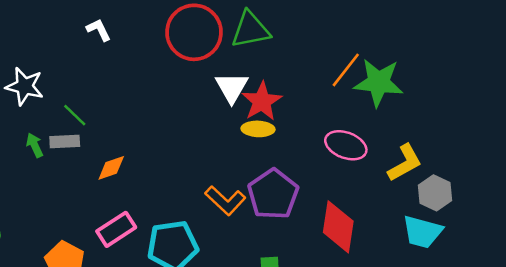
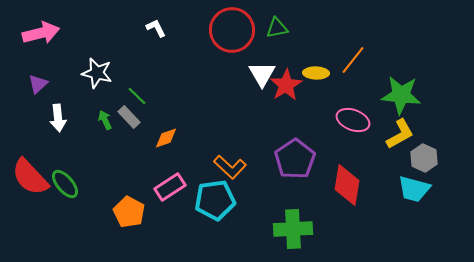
green triangle: (250, 30) -> (277, 28), size x0.7
green star: (378, 82) -> (401, 95), moved
yellow ellipse: (258, 129) -> (316, 73), moved
gray rectangle: (65, 141) -> (129, 117), turned 50
orange L-shape: (225, 200) -> (230, 167), moved

